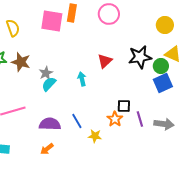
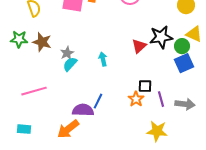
red triangle: (105, 61) -> (139, 46), moved
blue line: (77, 121) -> (98, 101), turned 56
purple semicircle: (50, 124) -> (83, 110), moved
yellow star: (95, 136) -> (157, 131), moved, size x1.5
orange arrow: (47, 149) -> (68, 129), size x1.6

